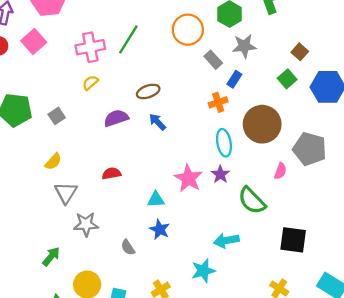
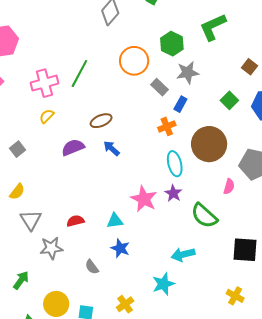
brown square: (300, 52) -> (249, 67), moved
red semicircle: (111, 173) -> (75, 221), moved

